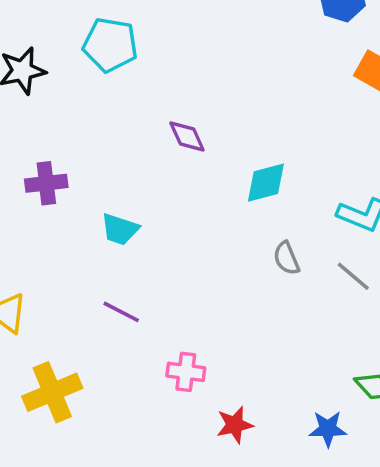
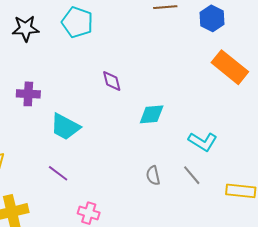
cyan trapezoid: (120, 229) -> (65, 127), size x1.4
gray semicircle: (287, 258) -> (153, 176), moved

